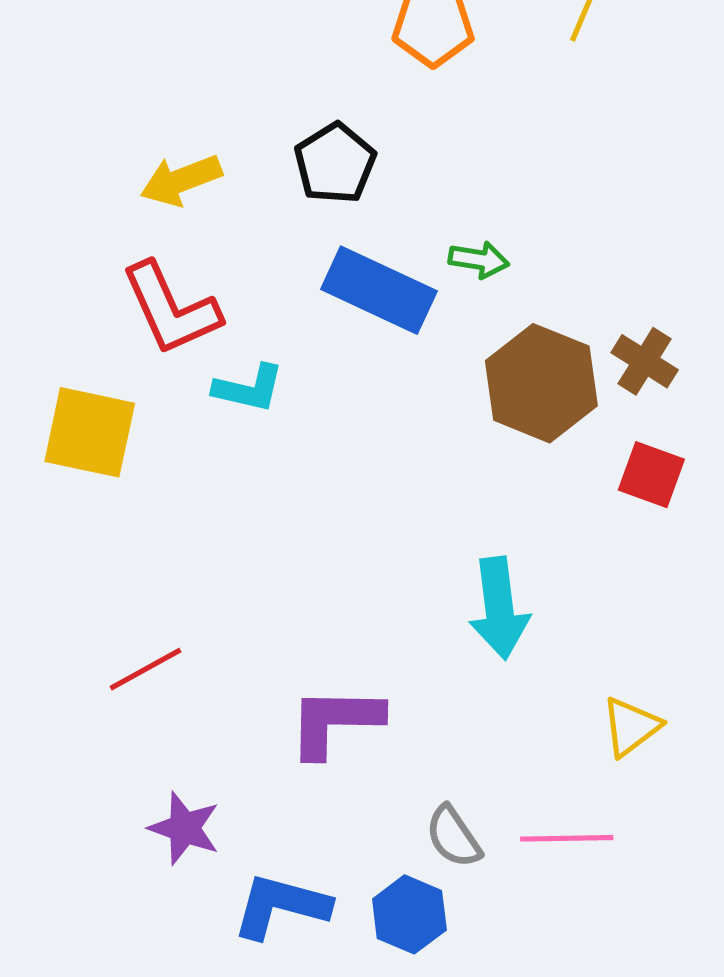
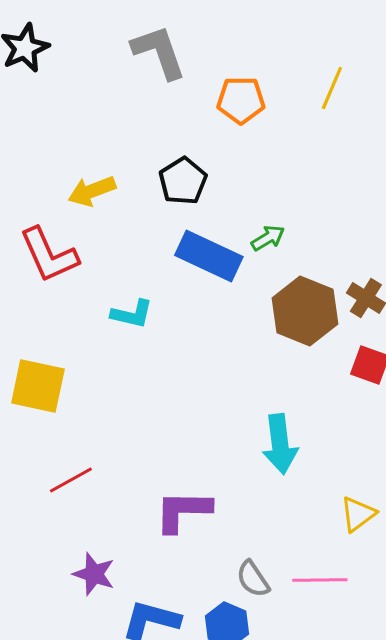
green arrow: (479, 260) -> (268, 238), turned -40
red L-shape: (171, 309) -> (49, 255), moved
yellow square: (90, 432) -> (38, 386), moved

